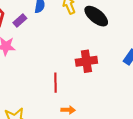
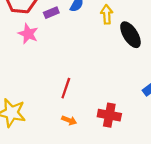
red cross: (86, 61) -> (109, 115), moved

